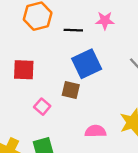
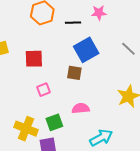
pink square: (42, 107) -> (43, 90), moved, turned 32
pink semicircle: (95, 131) -> (81, 108), moved

